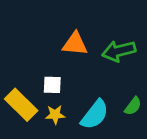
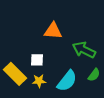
green arrow: (119, 51) -> (84, 50), moved, turned 40

